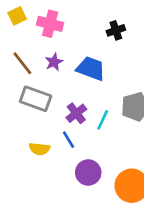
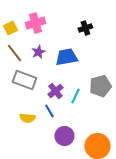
yellow square: (17, 16) -> (10, 28), moved
pink cross: (50, 24) -> (35, 23), turned -30
blue trapezoid: (91, 69) -> (66, 57), turned -30

